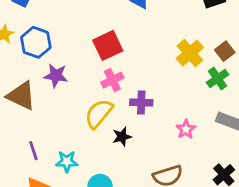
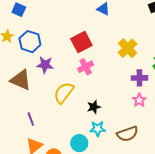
yellow cross: (190, 53) -> (128, 48), moved
purple cross: (141, 103) -> (139, 78), moved
yellow semicircle: (99, 114) -> (64, 93), moved
cyan star: (67, 162) -> (98, 129), moved

